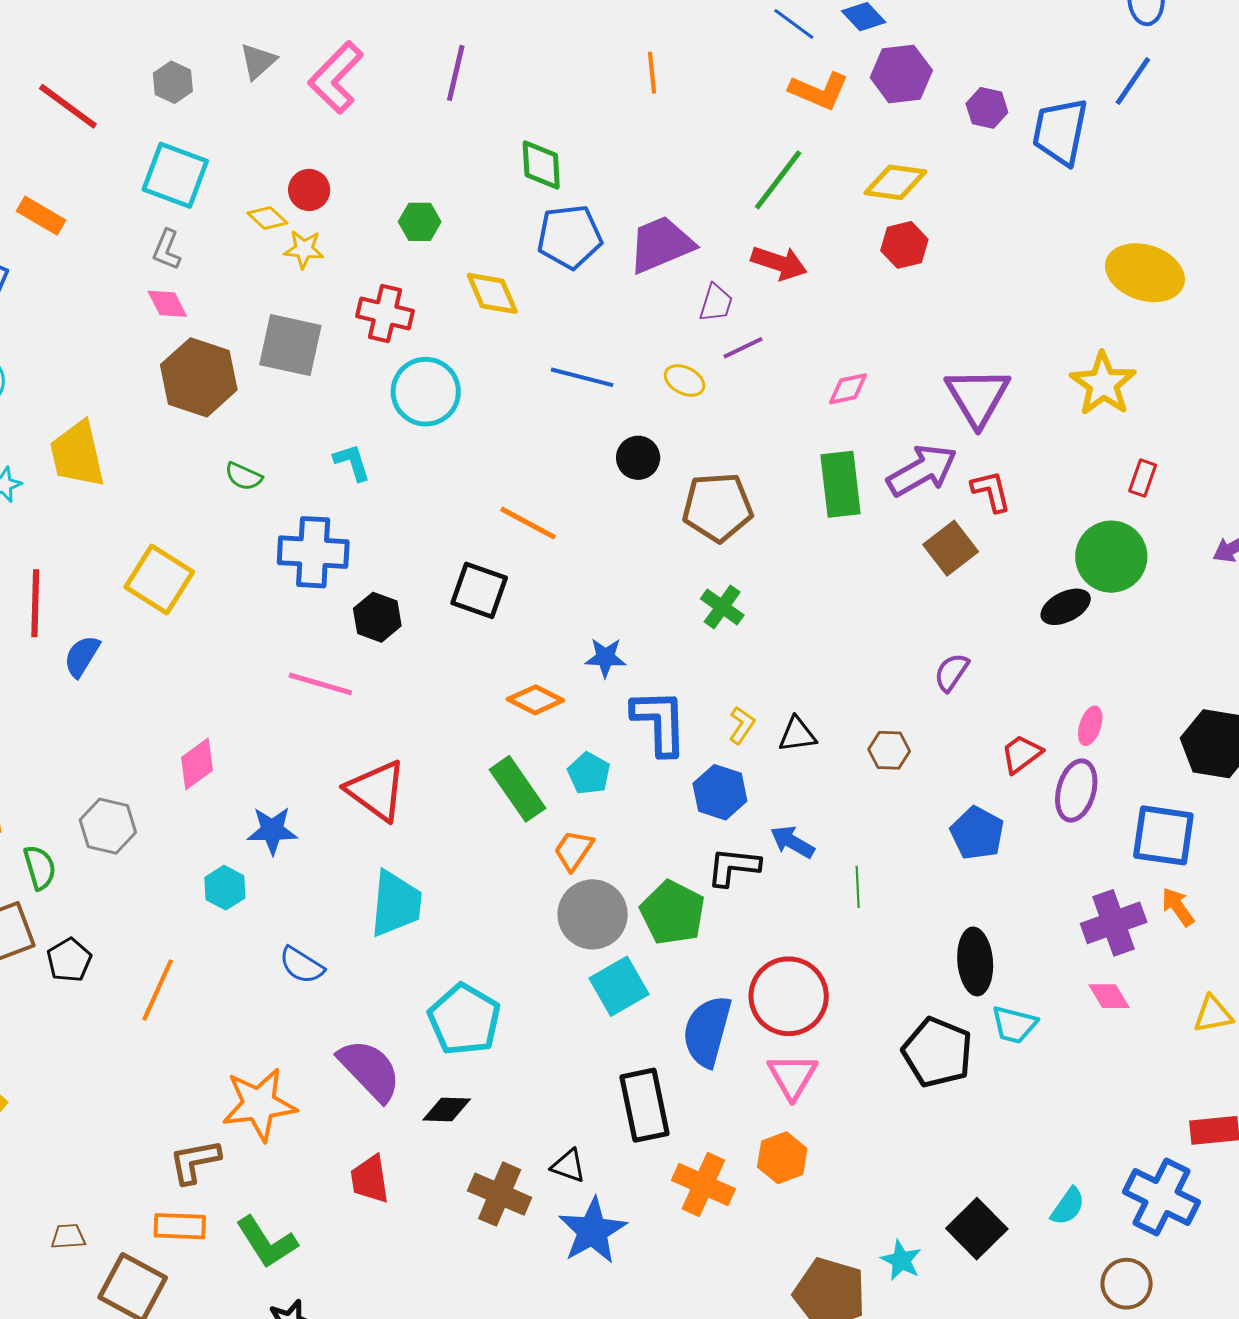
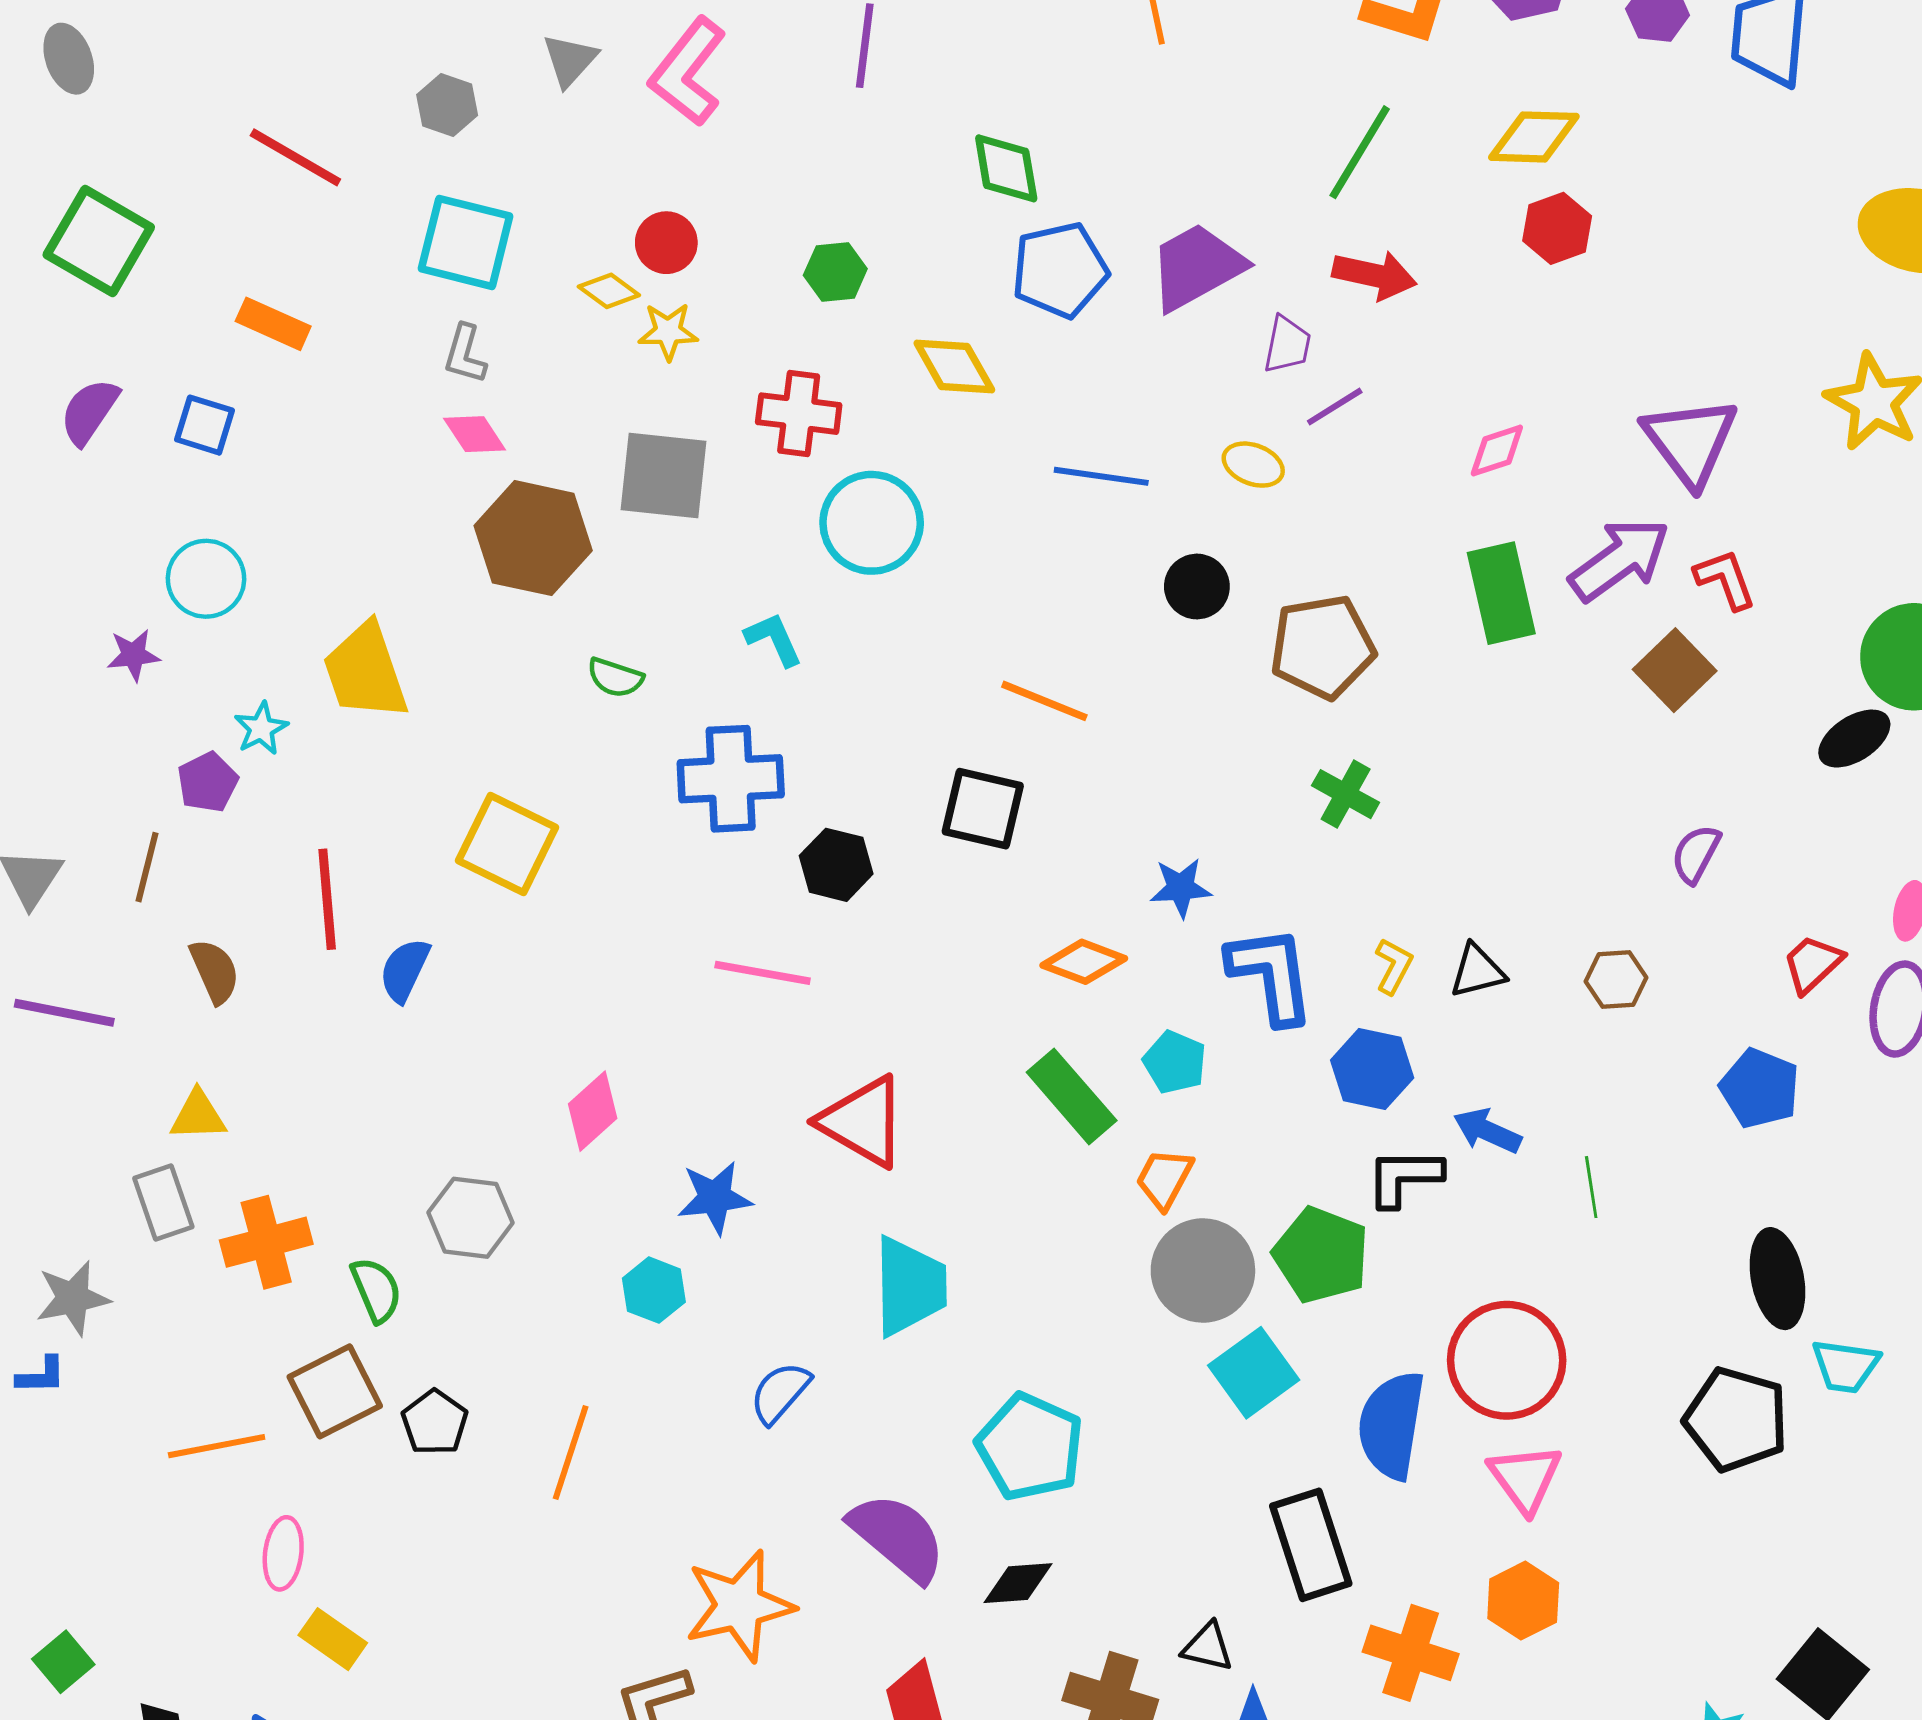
blue semicircle: (302, 965) -> (780, 1393), turned 105

